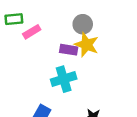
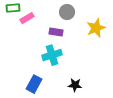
yellow star: (87, 45) -> (96, 28), moved, turned 30

